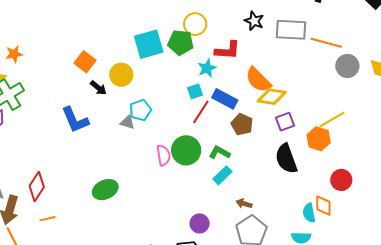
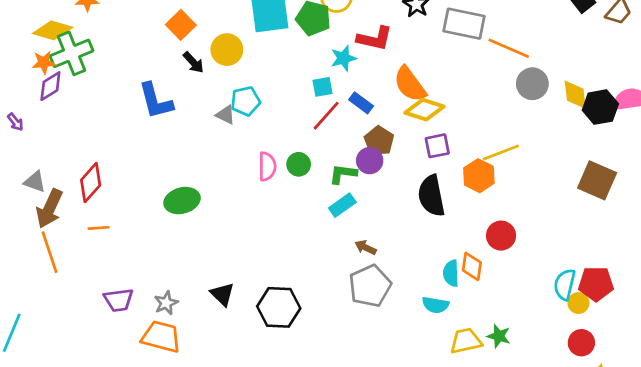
blue rectangle: (225, 99) -> (361, 103), size x0.7
green circle: (186, 150) -> (299, 164), size x0.6
green L-shape: (219, 152) -> (343, 174), turned -30
purple circle: (200, 223) -> (370, 161), moved

